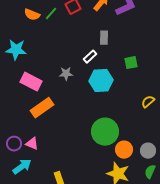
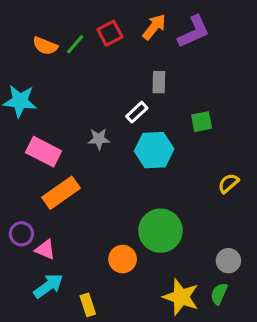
purple circle: (14, 144) -> (21, 234), moved
orange circle: (124, 150) -> (123, 259), moved
cyan arrow: (22, 167) -> (48, 286), moved
green semicircle: (150, 172) -> (219, 294), moved

